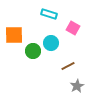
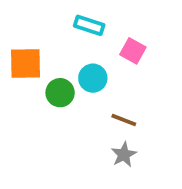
brown line: (68, 66) -> (124, 120), turned 48
gray star: (77, 86) -> (124, 155), moved

